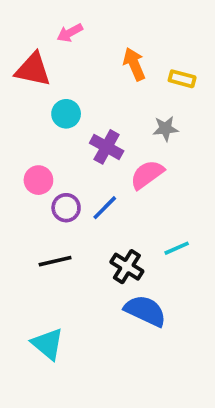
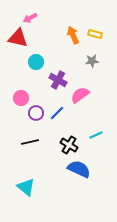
pink arrow: (70, 33) -> (30, 18), moved
yellow rectangle: (182, 79) -> (95, 34), moved
gray star: (165, 129) -> (92, 61), moved

